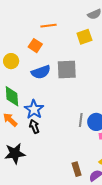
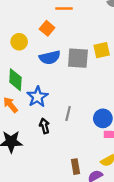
yellow square: (84, 37) -> (102, 50), moved
gray line: (81, 120) -> (68, 114), moved
black arrow: (34, 126) -> (44, 126), moved

